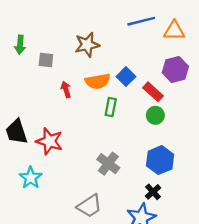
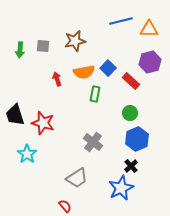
green arrow: (20, 45) -> (20, 50), moved
gray square: (46, 60) -> (43, 46), moved
green circle: (155, 115) -> (130, 113), moved

